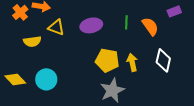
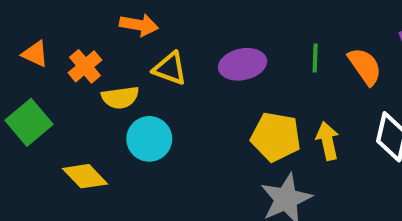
orange cross: (20, 12) -> (85, 66), moved
cyan circle: (46, 79) -> (149, 139), moved

